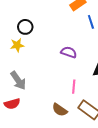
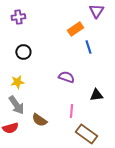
yellow star: (17, 45) -> (17, 82), moved
brown semicircle: (60, 110) -> (39, 120), moved

